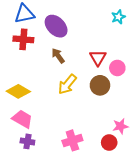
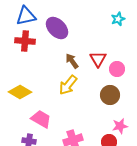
brown arrow: (58, 56) -> (72, 61), moved
brown circle: (100, 85) -> (110, 95), moved
pink trapezoid: (22, 119) -> (41, 119), moved

